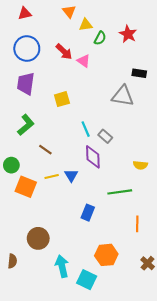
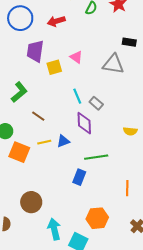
red arrow: (64, 52) -> (56, 21), turned 120
pink triangle: (84, 61) -> (76, 57), moved
purple trapezoid: (26, 84) -> (35, 51), moved
blue triangle: (71, 175) -> (63, 141), turned 40
green line: (120, 192) -> (96, 157), moved

